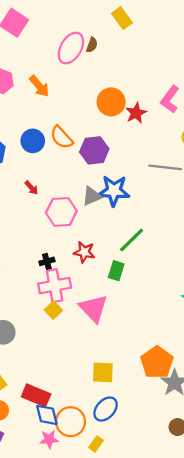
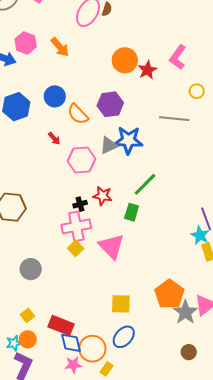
orange semicircle: (61, 137) -> (78, 114), moved
black cross: (47, 261) -> (80, 204), moved
yellow rectangle: (96, 444) -> (107, 369), moved

